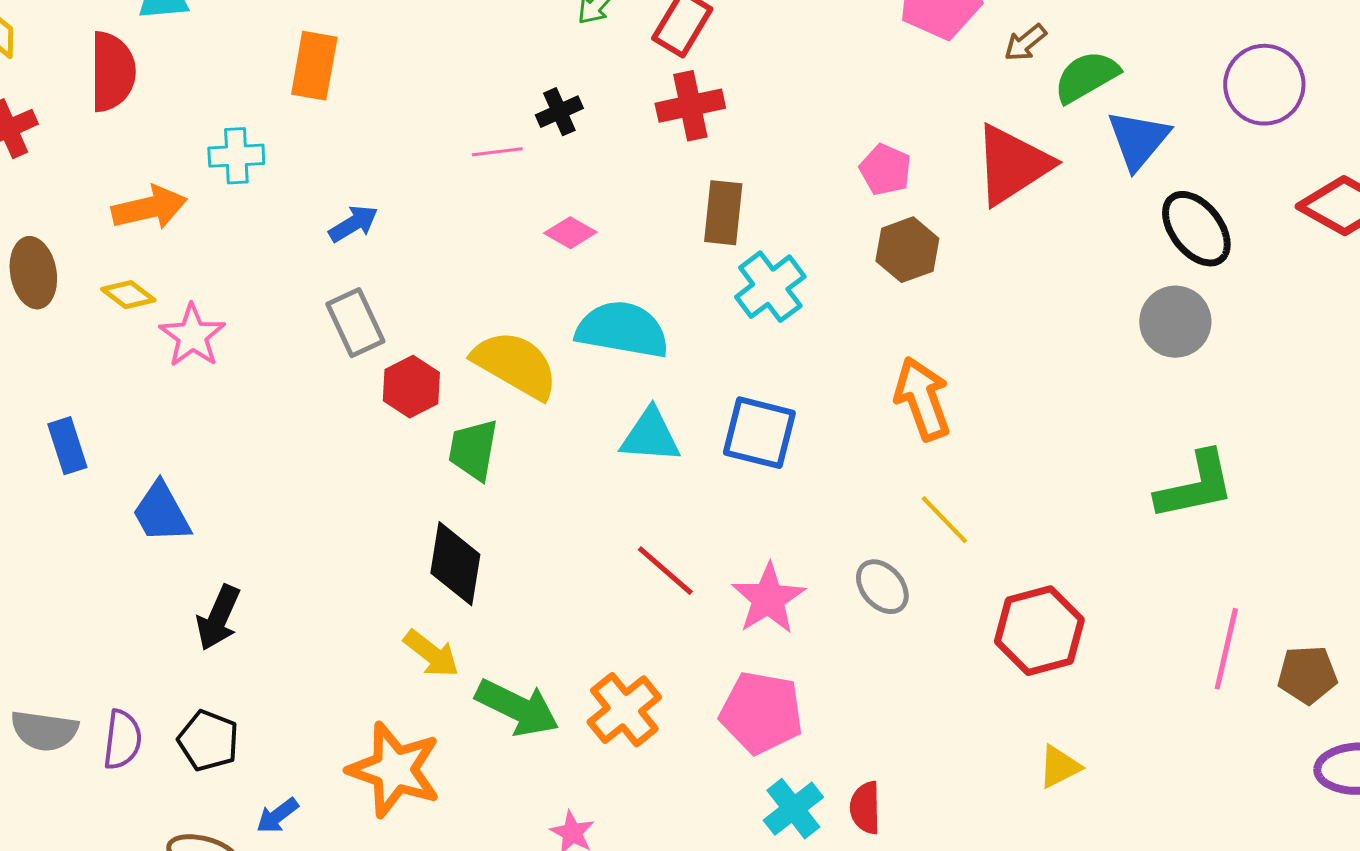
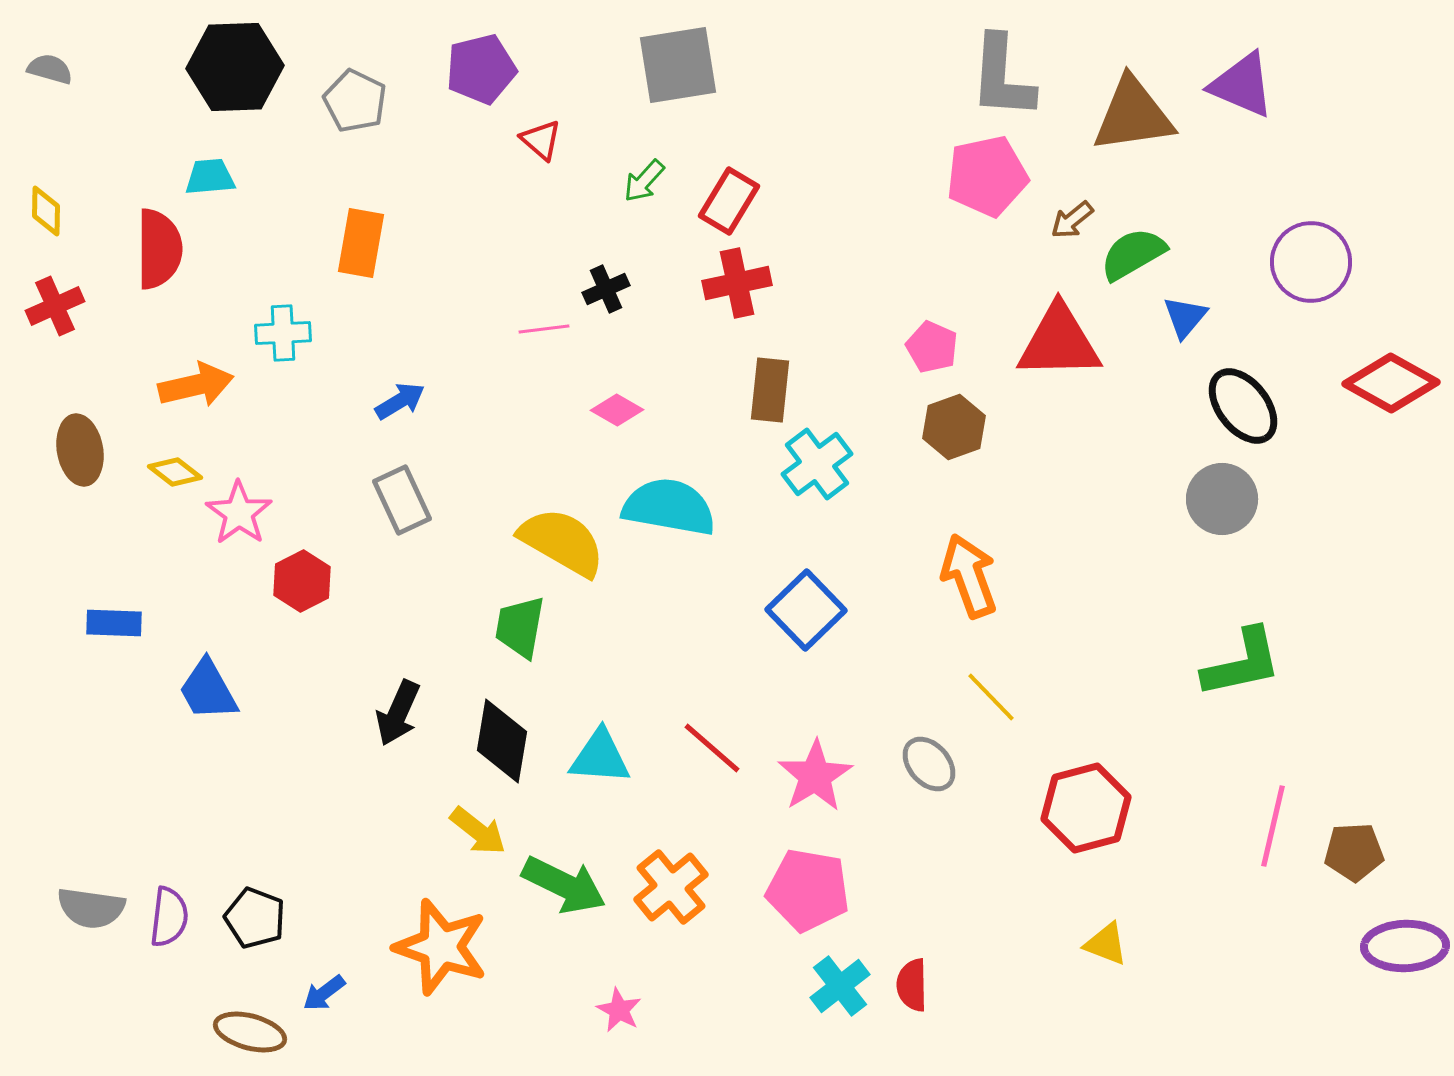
blue triangle: (1138, 140) -> (1185, 317), size x0.7
red triangle: (1012, 165) -> (1059, 342), turned 32
red hexagon: (411, 387) -> (302, 581), moved
blue square: (759, 433) -> (806, 610), turned 32
cyan triangle: (650, 436) -> (600, 757), moved
blue rectangle: (67, 446) -> (114, 623), turned -70
black arrow: (218, 618) -> (398, 713), moved
yellow triangle: (1059, 767) -> (1106, 944), turned 48

